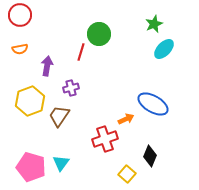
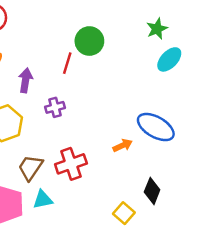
brown trapezoid: (59, 116) -> (30, 168), moved
red cross: (105, 139) -> (71, 164), moved
cyan triangle: (61, 163) -> (43, 200), turned 42

